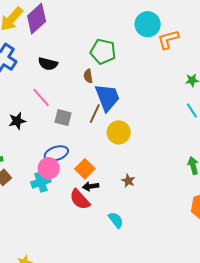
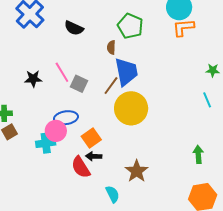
orange L-shape: (168, 39) -> (183, 28), moved
pink line: (41, 98) -> (62, 72), moved
yellow circle: (119, 132) -> (131, 108), size x1.4
brown star: (128, 181) -> (137, 171), moved, size x1.6

